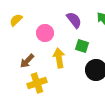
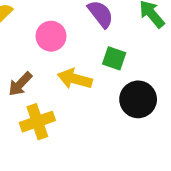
yellow arrow: (59, 58) -> (75, 79), turned -66

